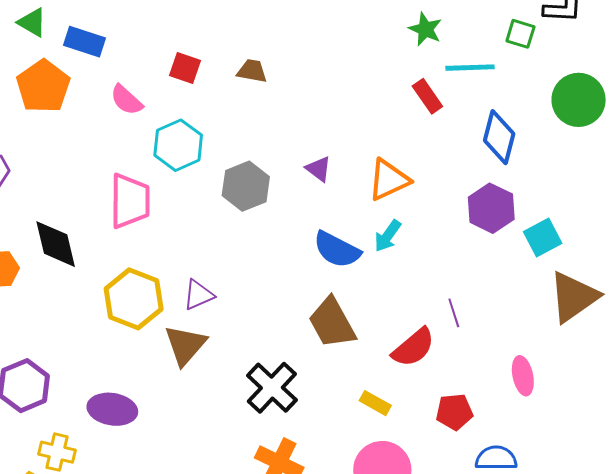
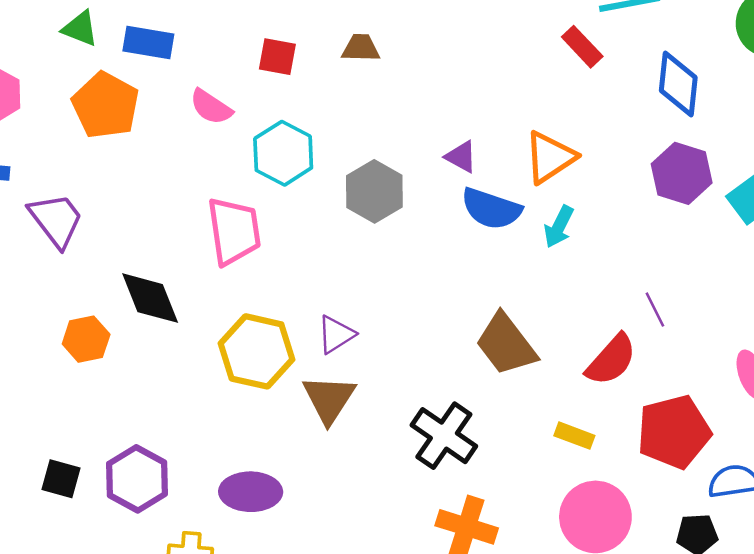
blue semicircle: (337, 250) -> (491, 209), moved
red pentagon: (454, 412) -> (674, 432), size x1.6

